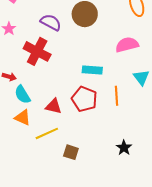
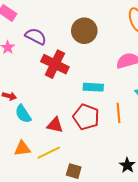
purple semicircle: (51, 22) -> (36, 36), moved
red cross: (37, 51) -> (55, 64), moved
orange triangle: (23, 118) -> (22, 148), moved, turned -30

